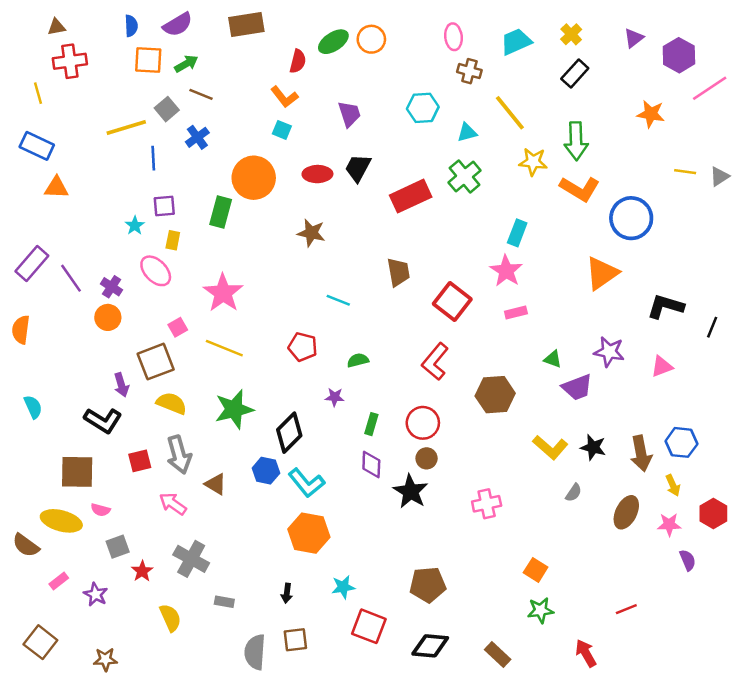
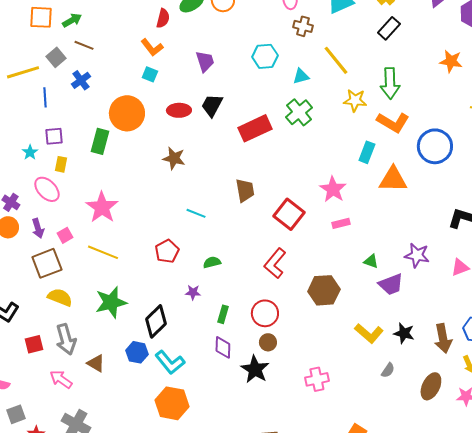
cyan rectangle: (517, 233) -> (367, 152), moved
orange triangle: (602, 273) -> (393, 179), moved, turned 36
red pentagon: (303, 347) -> (167, 251), turned 30
purple arrow: (121, 385) -> (38, 228), moved

